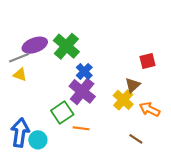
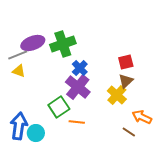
green cross: (66, 46) -> (63, 44), turned 30
red square: (147, 61) -> (126, 62), moved
orange arrow: (150, 109) -> (142, 117), moved

